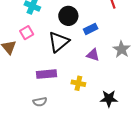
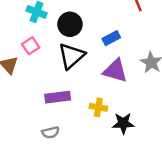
black circle: (68, 16) -> (70, 24), moved
purple triangle: (93, 55) -> (115, 71), size x1.5
black star: (109, 99) -> (123, 123), moved

